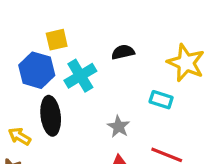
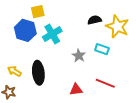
black semicircle: (123, 52) -> (95, 20), moved
black ellipse: (51, 116) -> (38, 73), moved
gray star: (119, 127) -> (79, 56), moved

